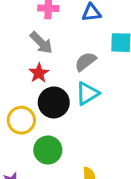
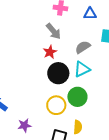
yellow circle: (21, 120) -> (56, 105), moved
green circle: (48, 150) -> (77, 97), moved

